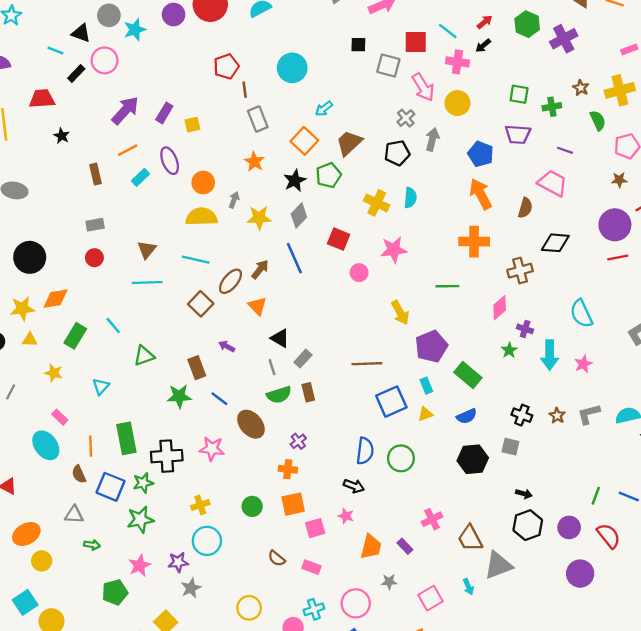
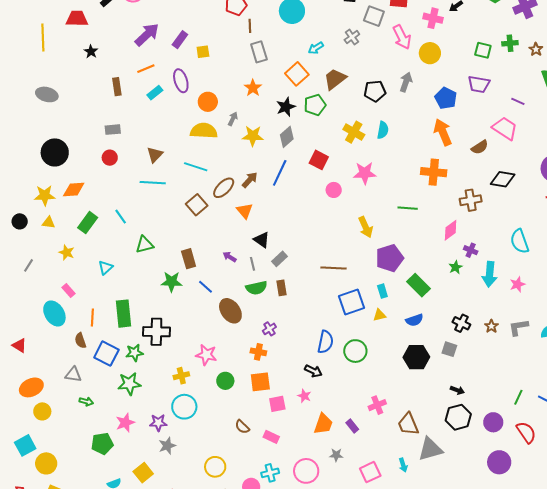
green cross: (552, 107) -> (510, 43), moved
gray cross: (406, 118) -> (352, 37), moved
brown semicircle: (525, 208) -> (480, 147), turned 36
blue line: (294, 258) -> (280, 173), turned 44
purple arrow: (227, 346) -> (230, 257), moved
pink star: (212, 449) -> (206, 355), moved

